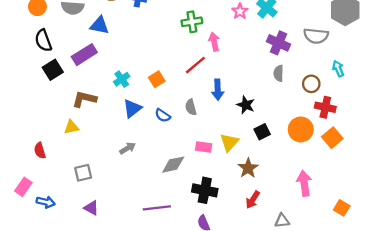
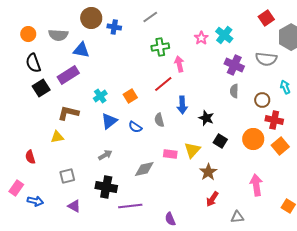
black square: (262, 132) -> (220, 141), turned -32
black cross: (205, 190) -> (106, 187), moved

